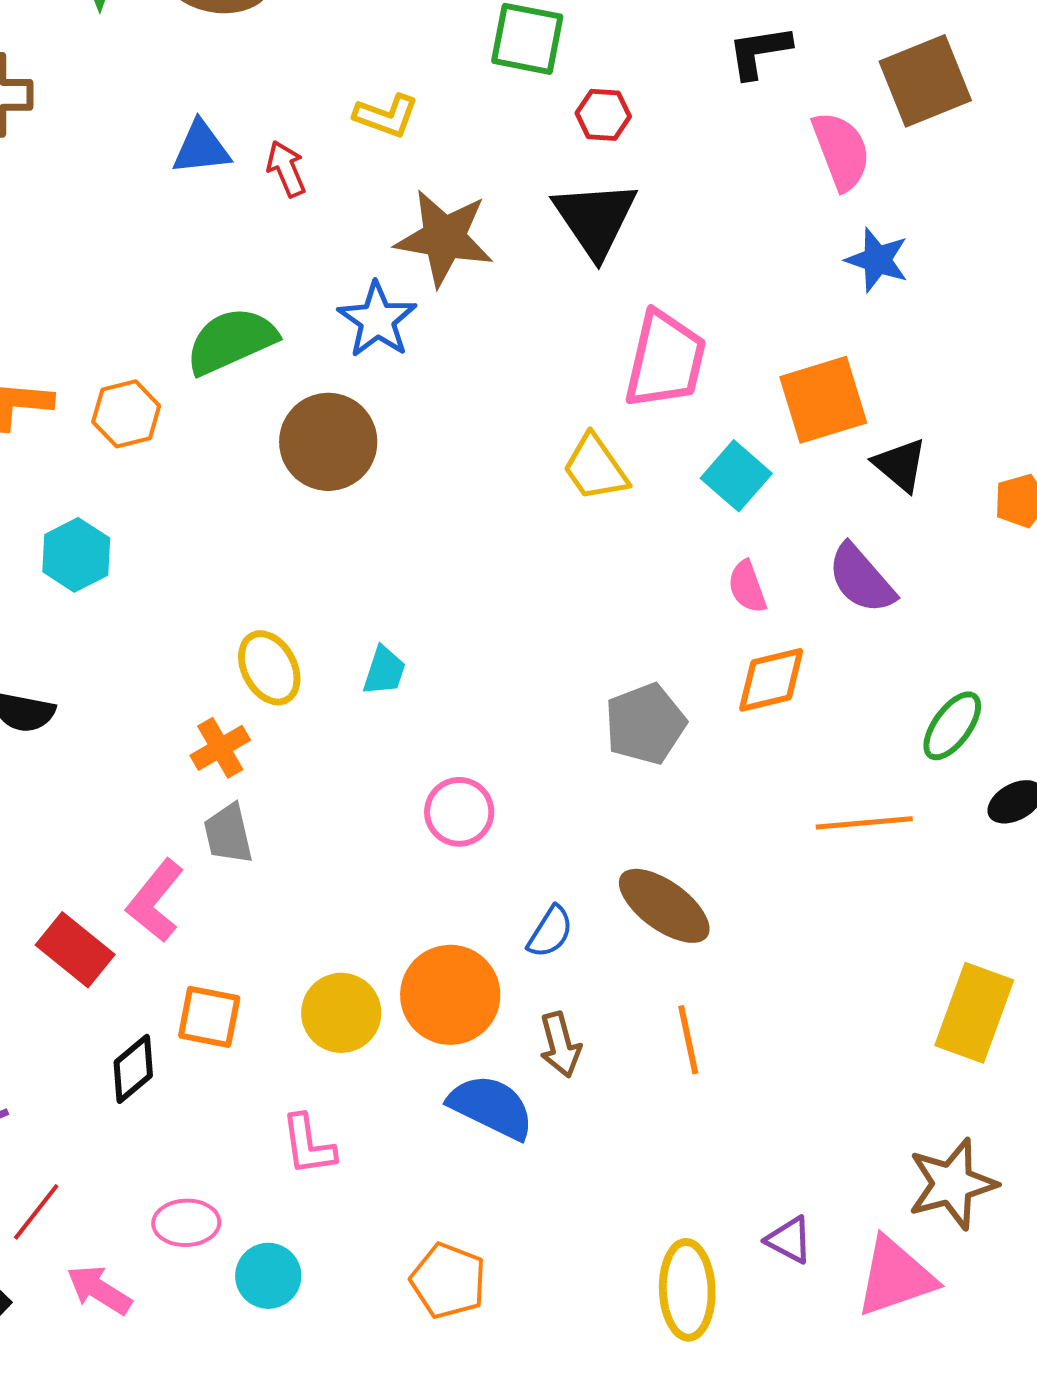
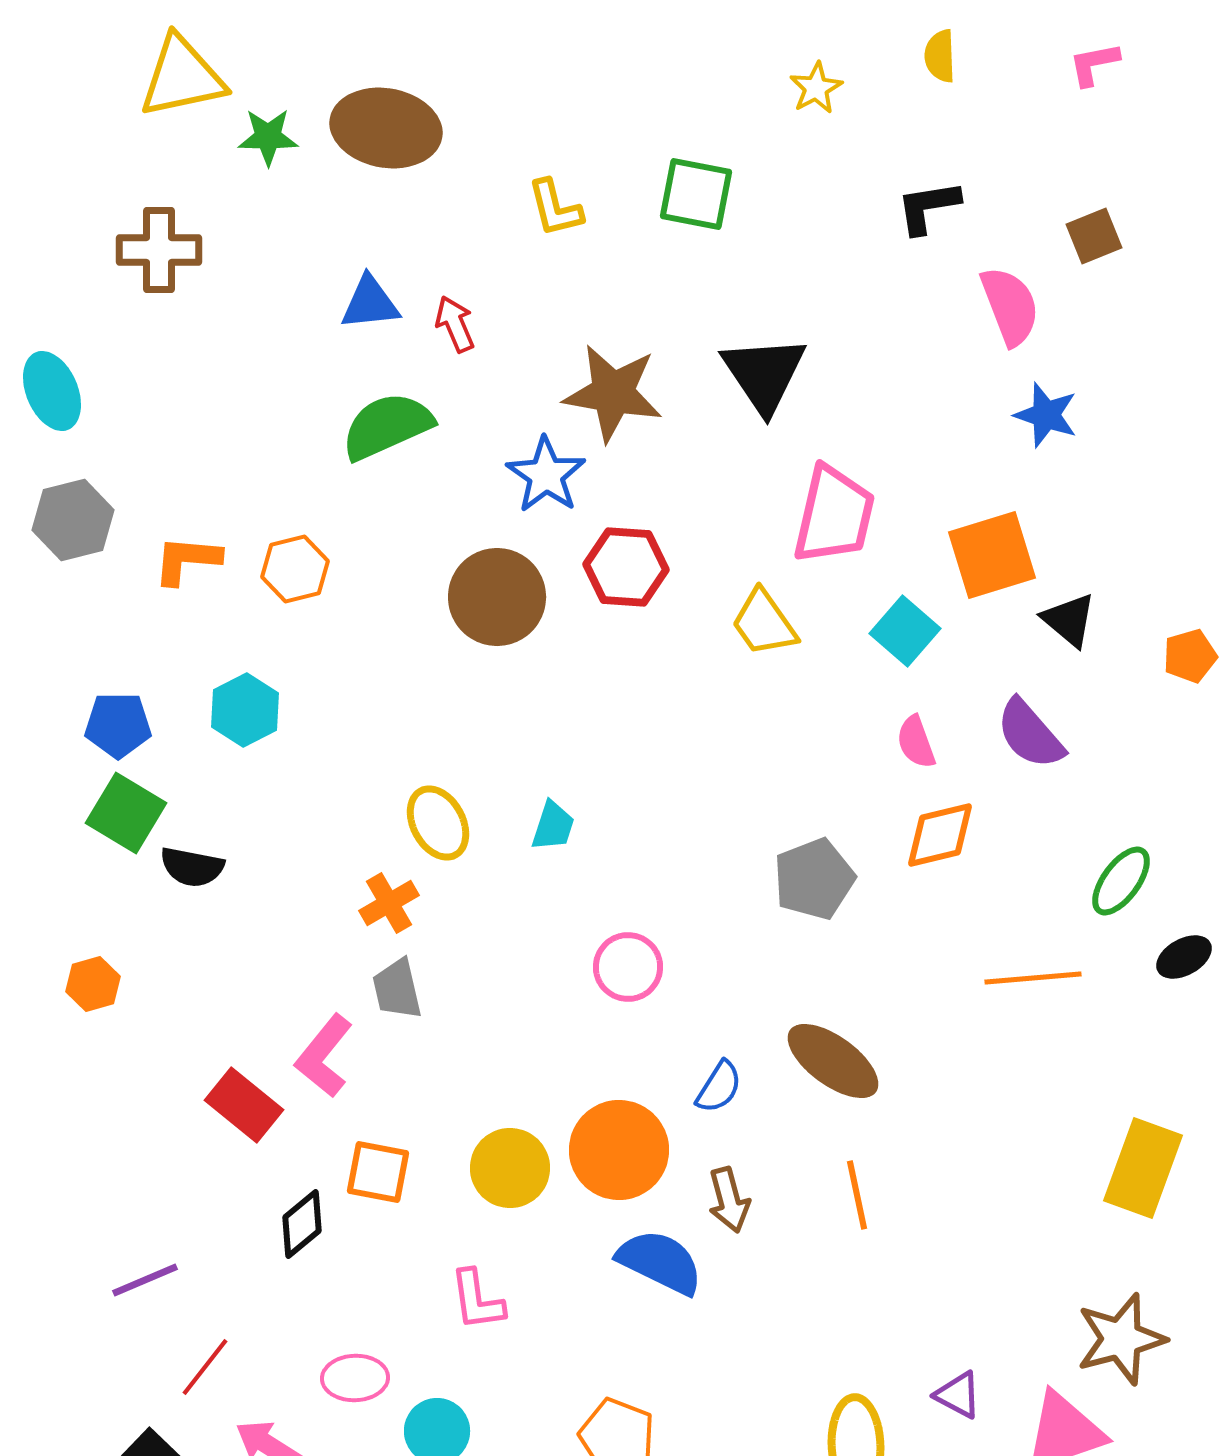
brown square: (925, 81) -> (1094, 236), size x0.6
red hexagon: (603, 115) -> (626, 567), moved, size x1.5
yellow L-shape: (386, 116) -> (555, 208), moved, turned 56
green semicircle: (231, 341) -> (387, 426), moved

